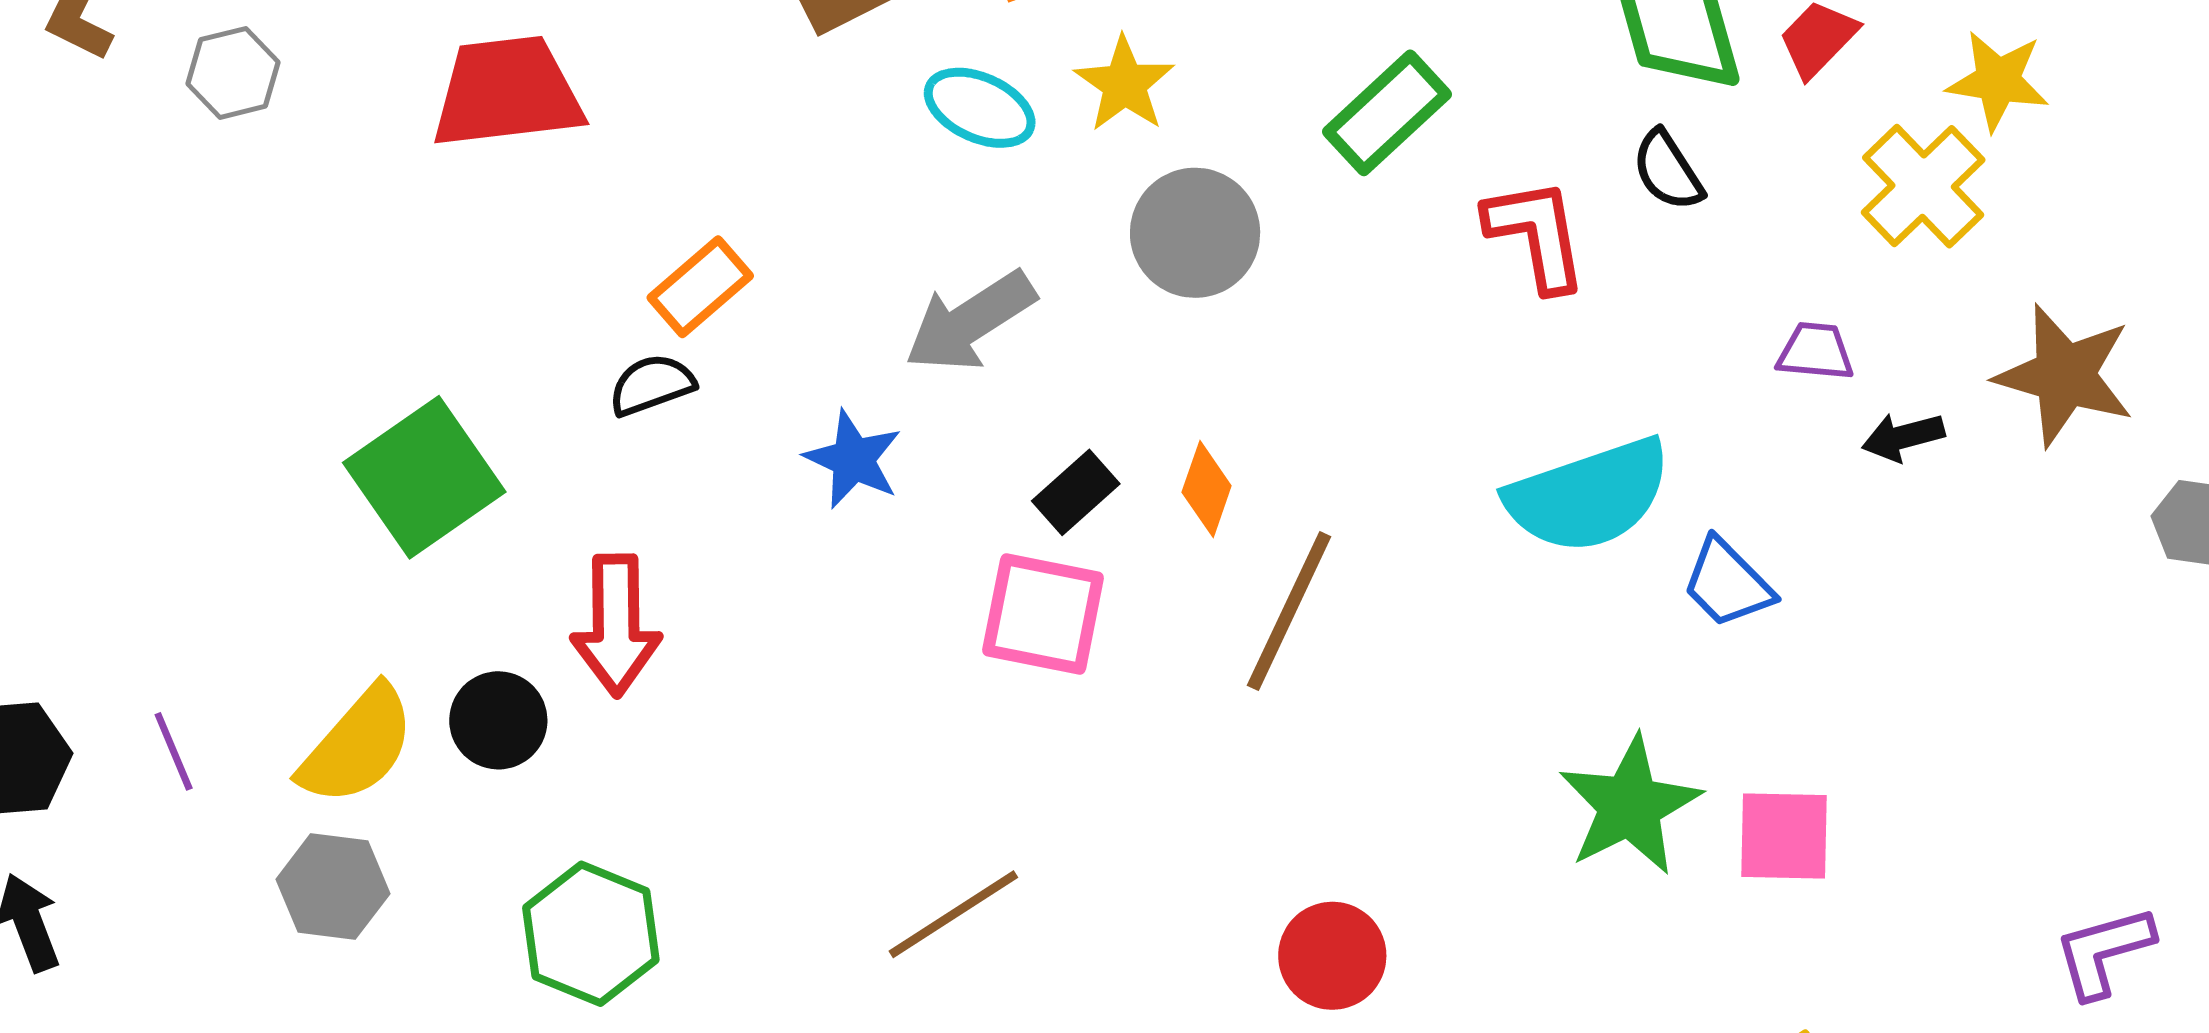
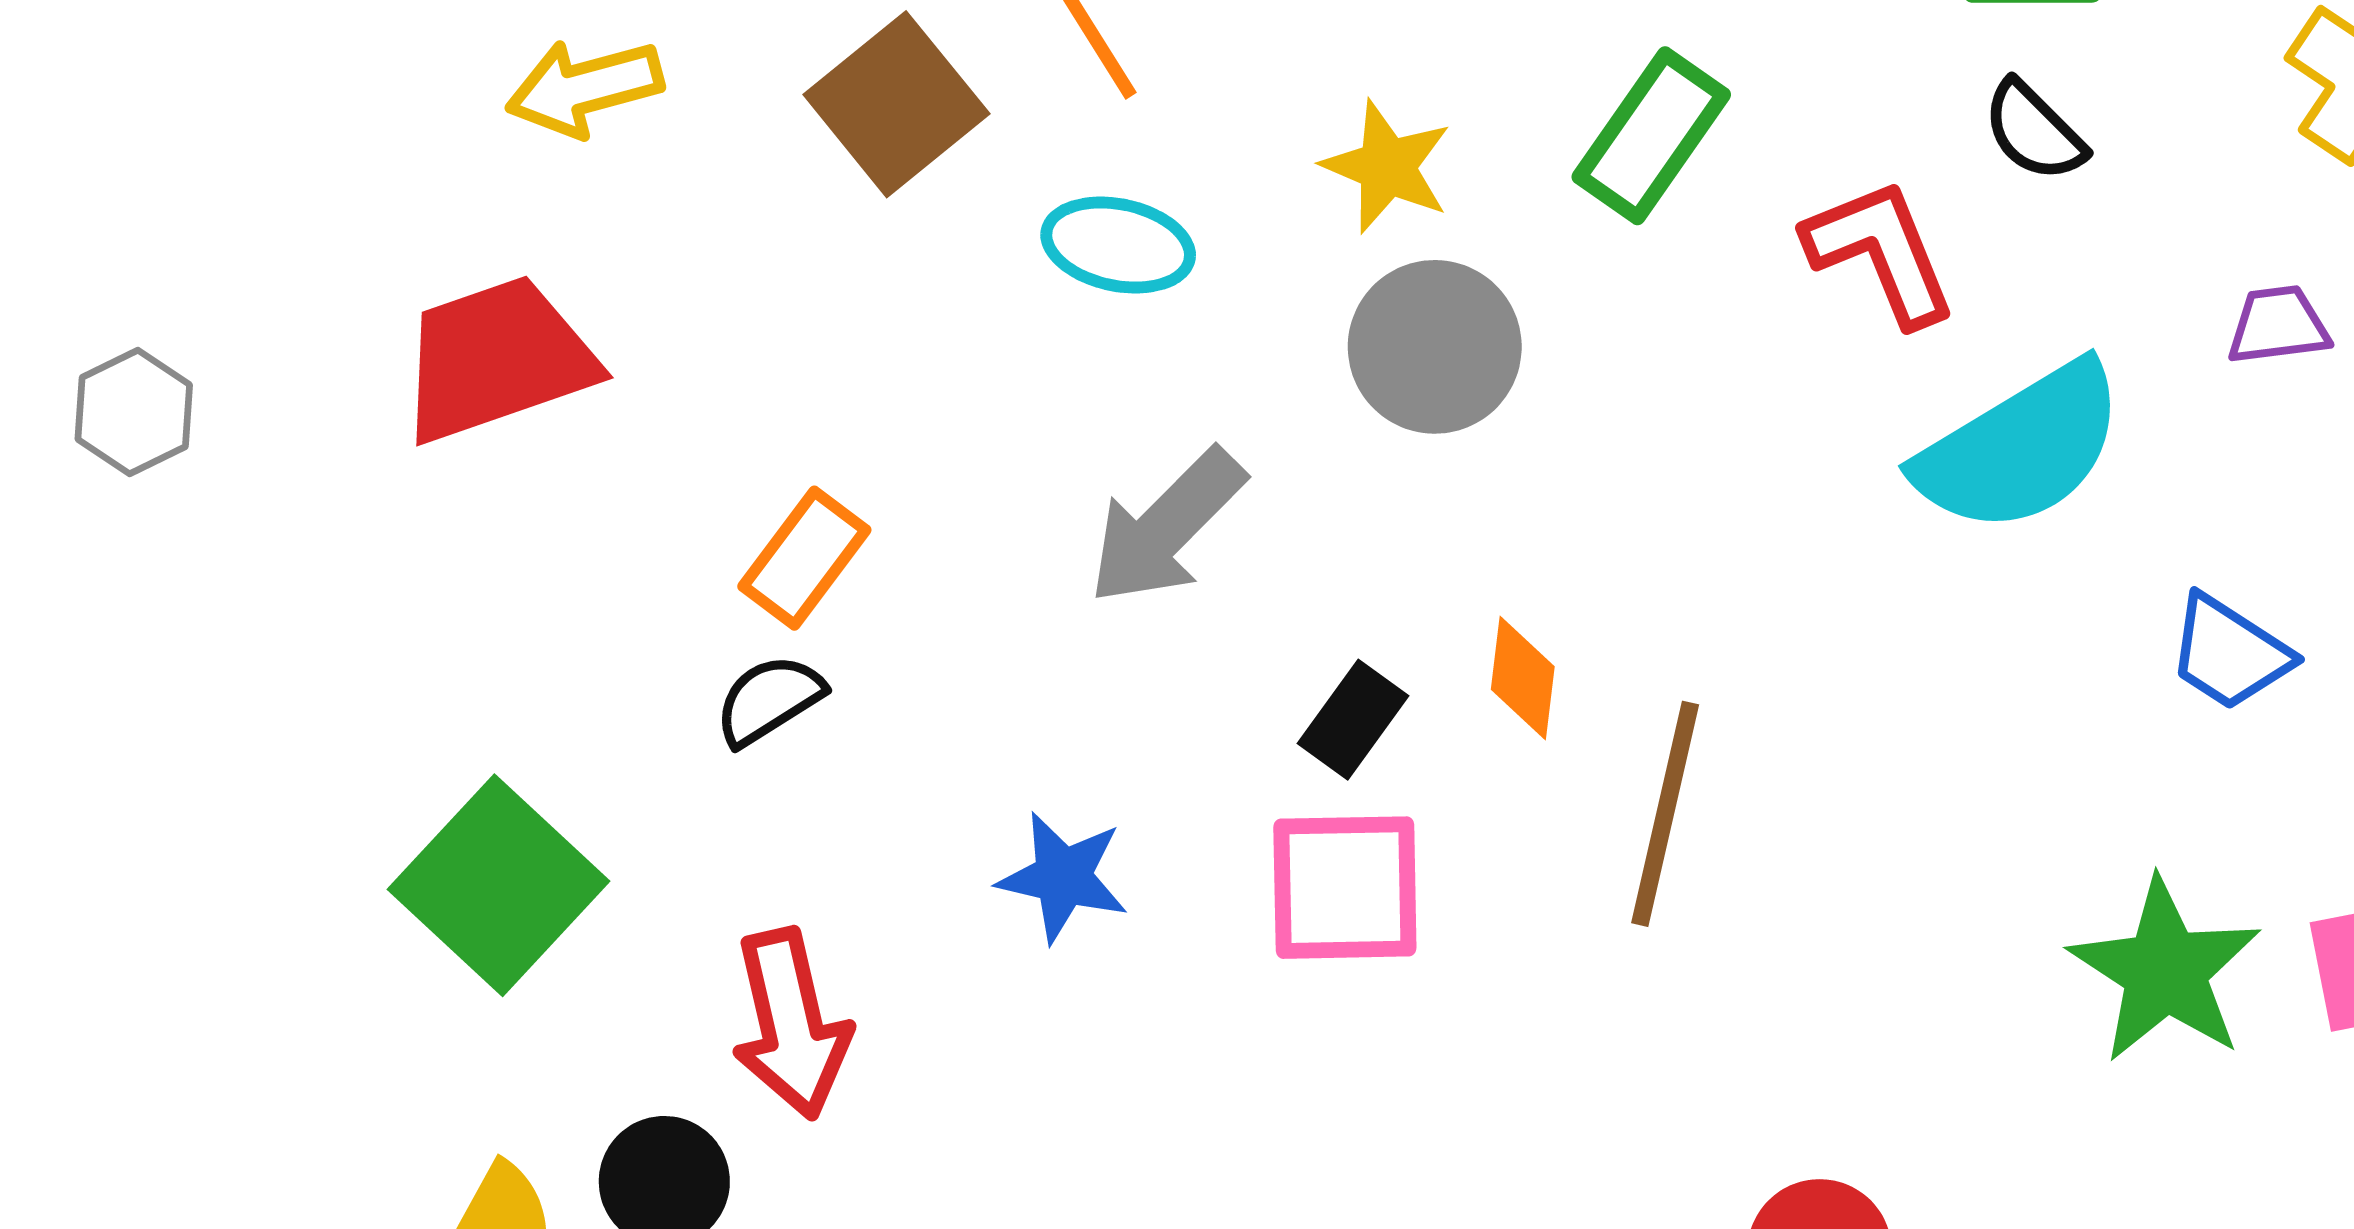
yellow star: (1124, 84) -> (1387, 167), moved
blue star: (853, 459) -> (1063, 877), moved
cyan semicircle: (1589, 496) -> (2020, 448), moved

